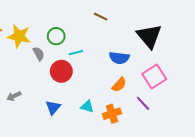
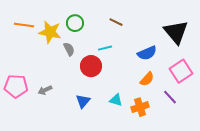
brown line: (101, 17) -> (116, 22), moved
green circle: (56, 36) -> (75, 23), moved
blue semicircle: (119, 58) -> (147, 53), turned -30

